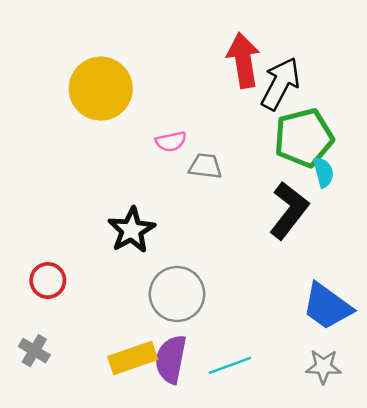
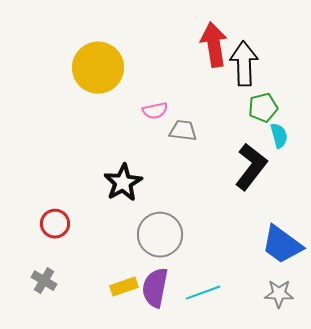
black arrow: (280, 84) -> (244, 64), turned -30
green pentagon: (304, 138) -> (263, 108), size x0.6
yellow rectangle: (133, 358) -> (124, 287), size x0.7

